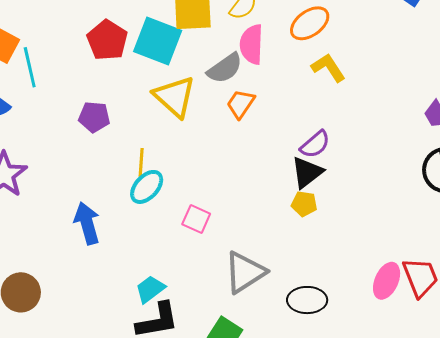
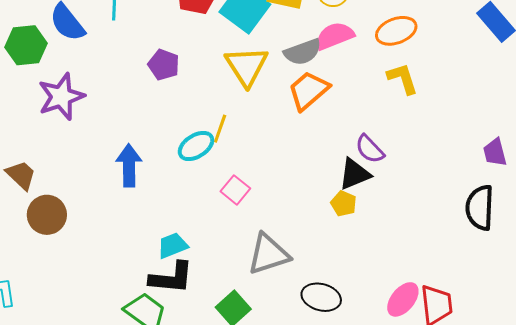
pink semicircle: (252, 44) -> (335, 36), turned 51
orange trapezoid: (241, 104) -> (308, 90), size x1.4
purple semicircle: (315, 144) -> (370, 149), turned 72
yellow line: (141, 162) -> (220, 129), moved

